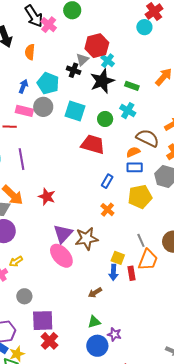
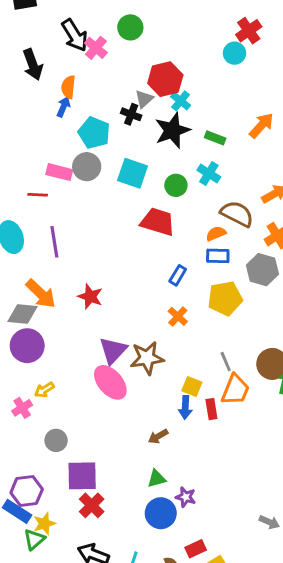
blue arrow: (23, 86) -> (63, 107), moved

